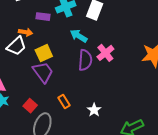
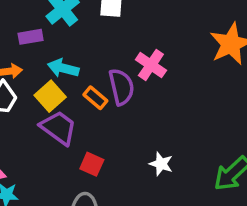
cyan arrow: (79, 36) -> (63, 68), moved
orange rectangle: (64, 101) -> (95, 98), moved
red square: (30, 106) -> (92, 164), moved

